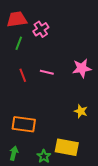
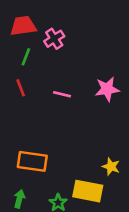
red line: (23, 75) -> (21, 88), moved
yellow star: (81, 111) -> (111, 167), moved

